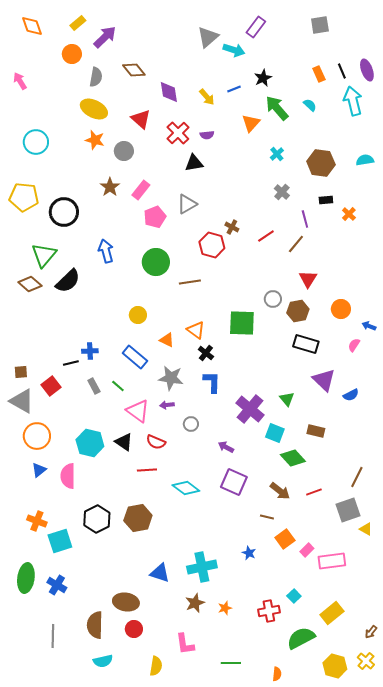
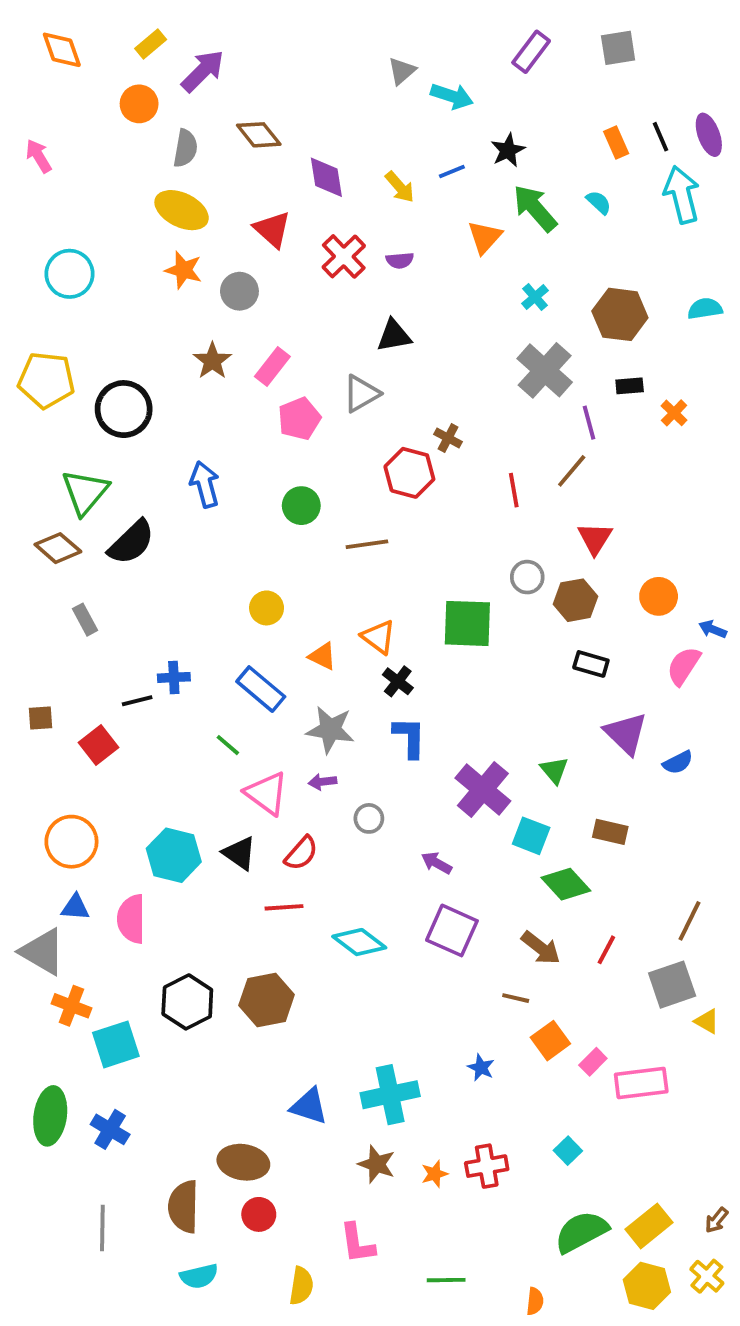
purple rectangle: (256, 27) -> (531, 52), moved
gray triangle: (208, 37) -> (402, 71), size x0.7
black triangle: (194, 163) -> (394, 336), moved
gray cross: (282, 192) -> (545, 370), size x1.8
red line: (266, 236) -> (514, 490), moved, turned -66
green circle: (156, 262) -> (301, 506), size x0.7
black rectangle: (306, 344) -> (591, 664), size x0.7
pink semicircle: (354, 345) -> (684, 666), size x1.5
gray rectangle: (94, 386) -> (85, 620), moved
gray triangle: (22, 401) -> (42, 952), moved
red semicircle: (156, 442) -> (301, 853), turned -72
blue triangle: (39, 470) -> (75, 907), turned 42
red line: (314, 492) -> (606, 950), turned -42
brown star: (195, 603) -> (377, 1164), turned -30
red cross: (269, 611) -> (487, 1166), moved
yellow rectangle: (332, 613) -> (649, 1226), moved

